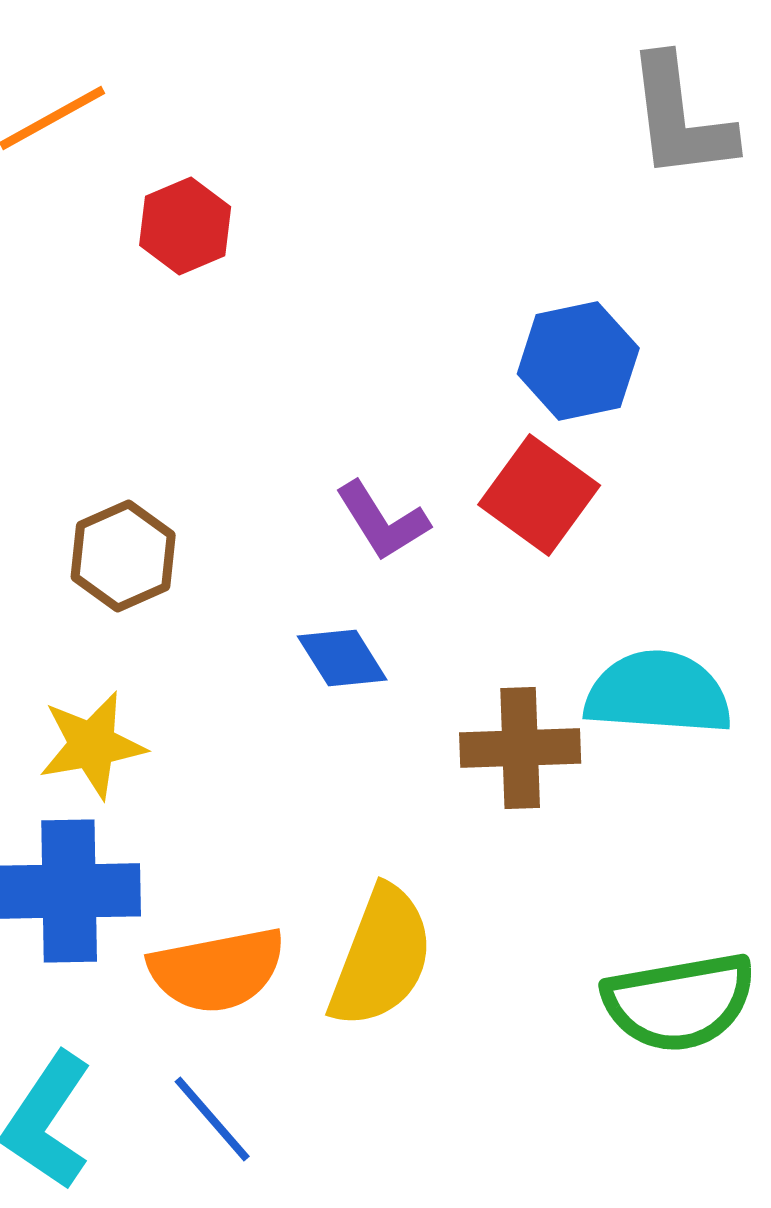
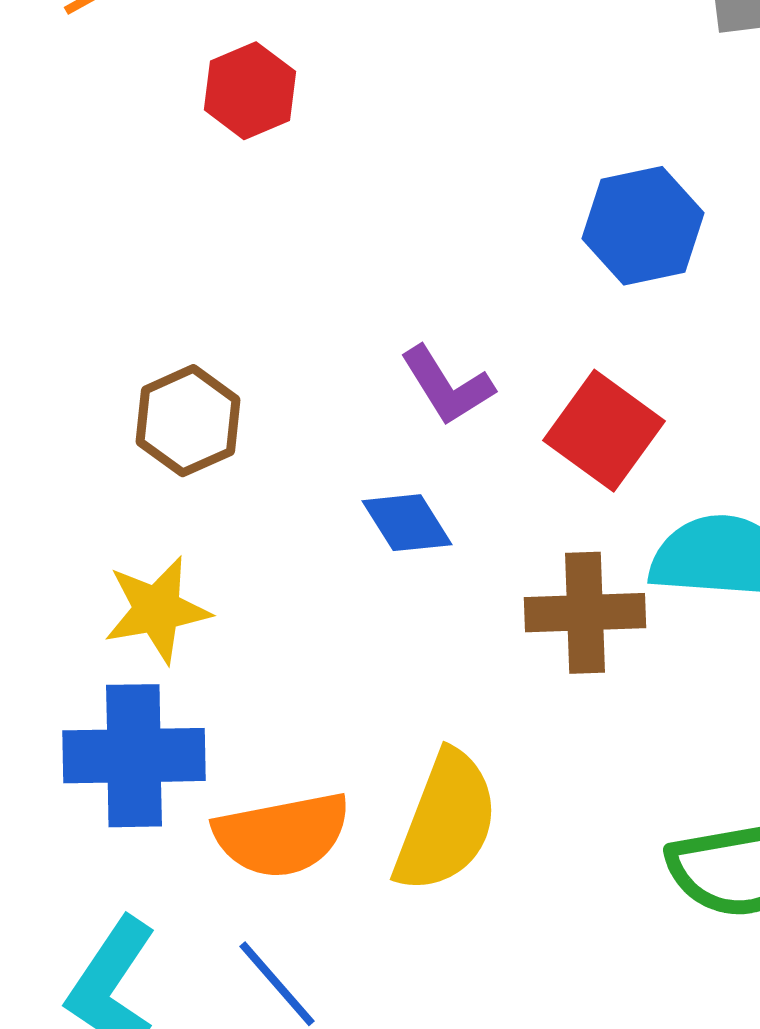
red square: (539, 495) -> (604, 431), moved

